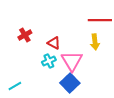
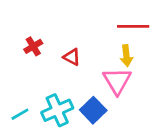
cyan cross: (49, 61) -> (57, 110), moved, size x1.6
pink triangle: (72, 61) -> (117, 81), moved

